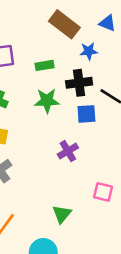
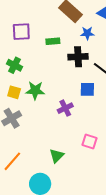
green star: (47, 101) -> (35, 90), moved
blue square: (86, 114) -> (87, 89), moved

